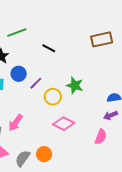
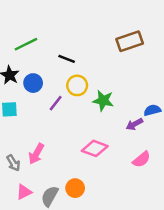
blue circle: (19, 74) -> (33, 83), moved
yellow circle: (53, 97) -> (77, 85), moved
purple arrow: (110, 115) -> (134, 124), moved
pink semicircle: (101, 137) -> (141, 159), turned 35

